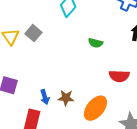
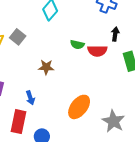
red semicircle: (119, 76) -> (97, 51), moved
brown star: (66, 98) -> (46, 67), moved

